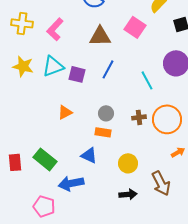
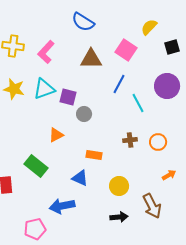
blue line: (108, 69) -> (119, 84), moved
gray circle: (106, 113) -> (84, 114), moved
orange circle: (167, 119) -> (158, 142), size x0.6
green rectangle: (45, 159) -> (36, 166), moved
pink pentagon: (44, 206) -> (35, 229), turned -30

